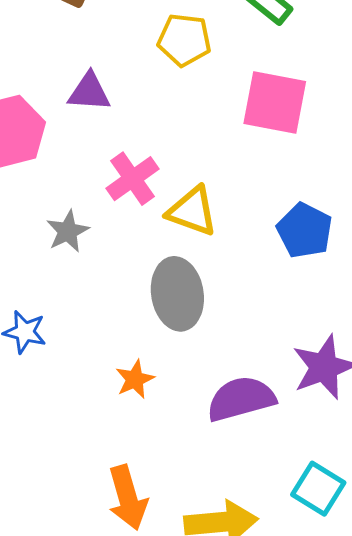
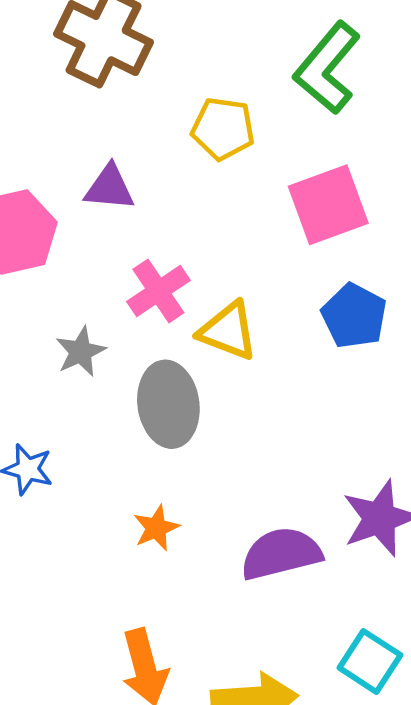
pink square: (275, 102) -> (328, 205), turned -32
blue pentagon: (305, 231) -> (354, 316), moved
gray ellipse: (177, 294) -> (168, 404), moved

